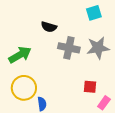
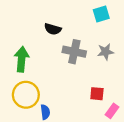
gray star: (98, 48) -> (106, 52), size x0.7
green arrow: (20, 55) -> (22, 59), turned -55

